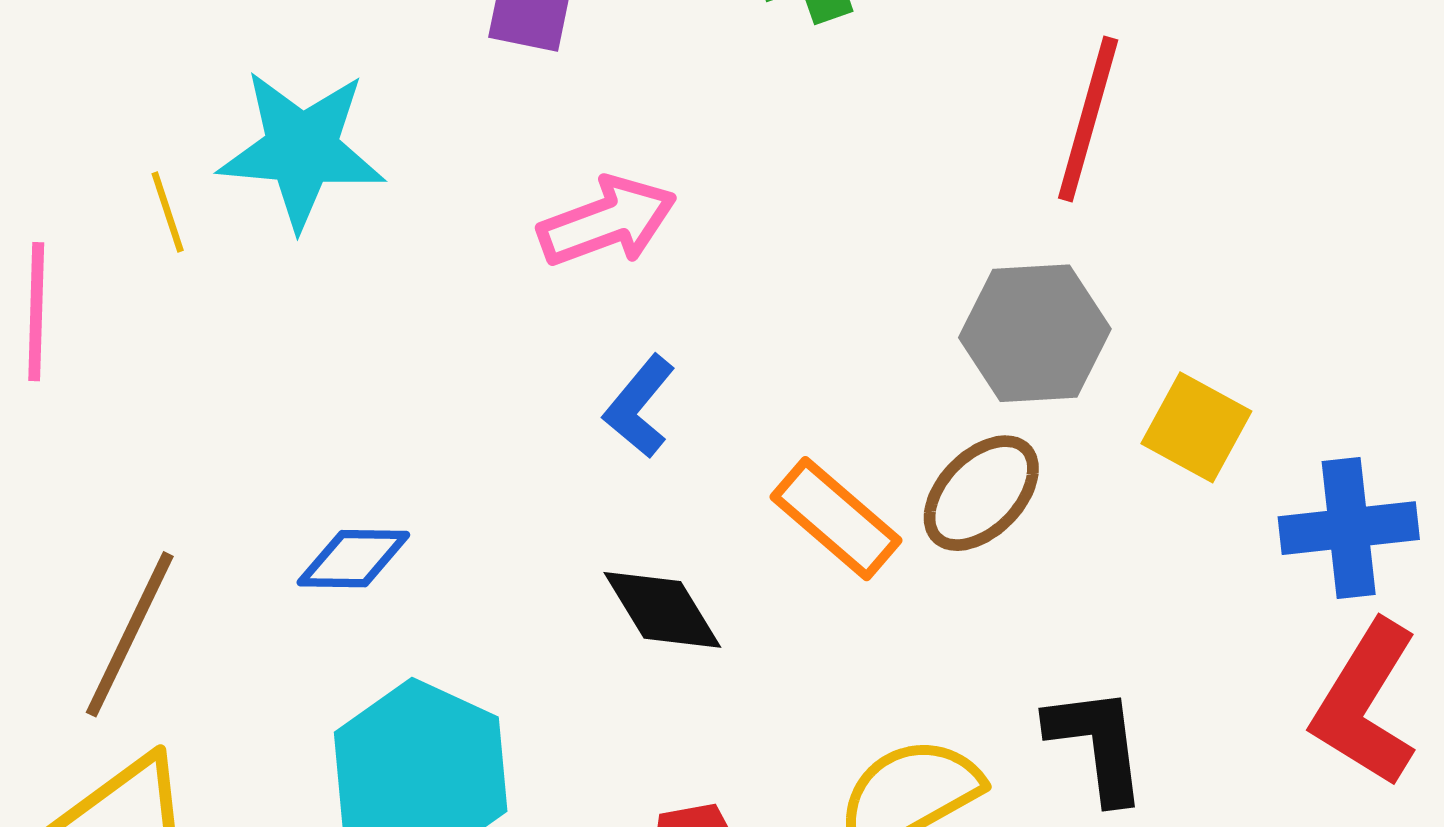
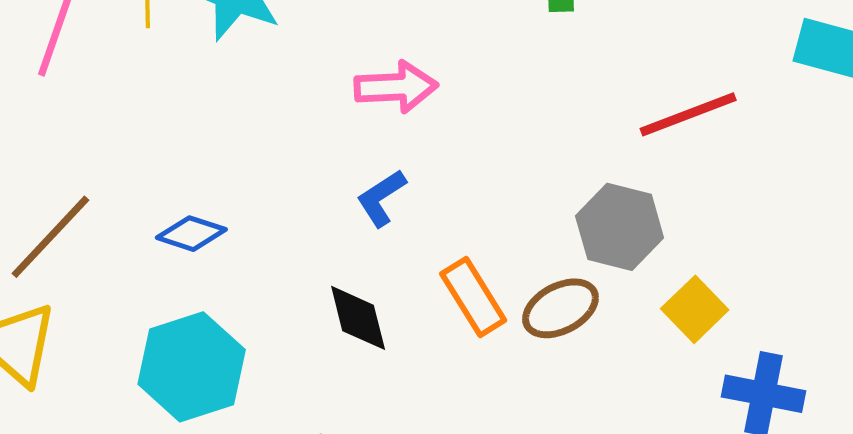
red line: (1088, 119) -> (688, 114), turned 36

